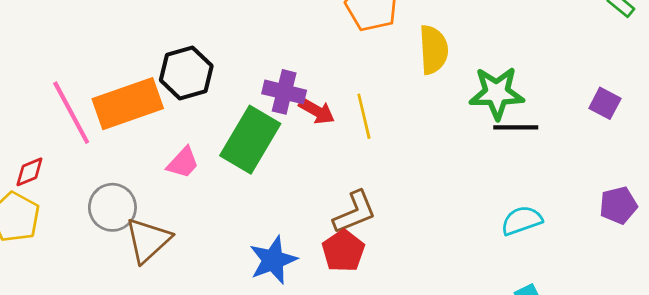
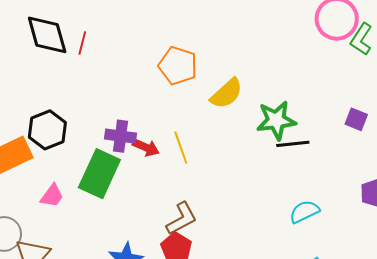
yellow semicircle: (433, 50) -> (227, 93), turned 57

